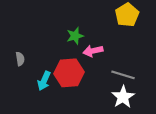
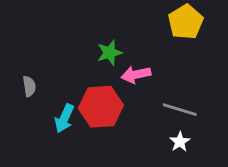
white star: (123, 97) -> (180, 142), size x0.6

